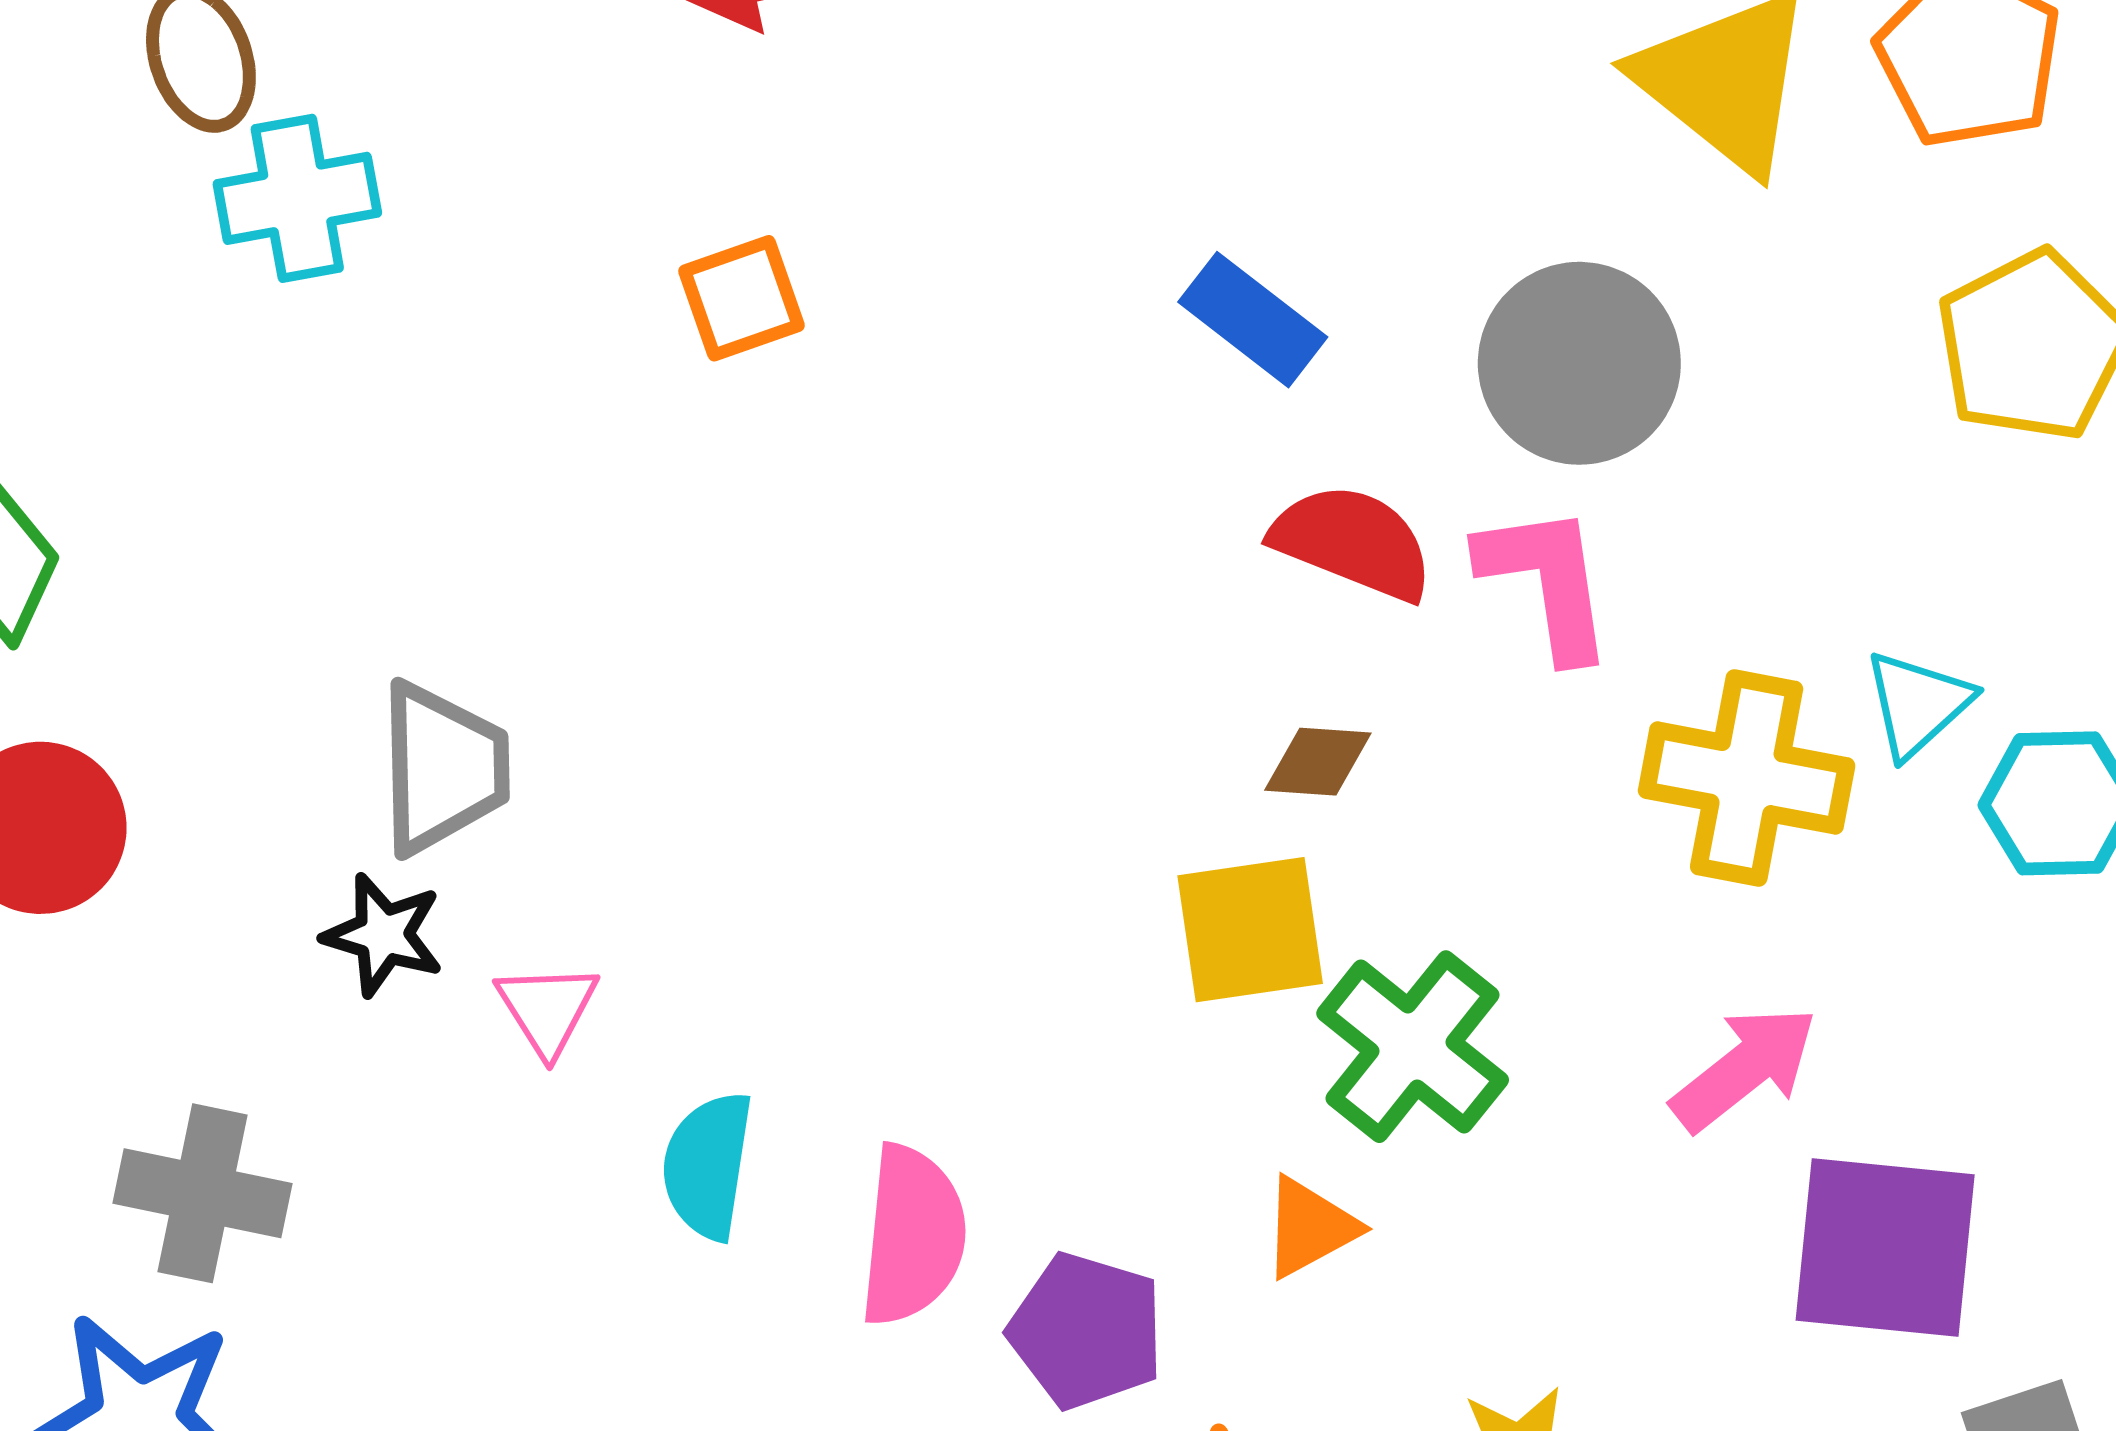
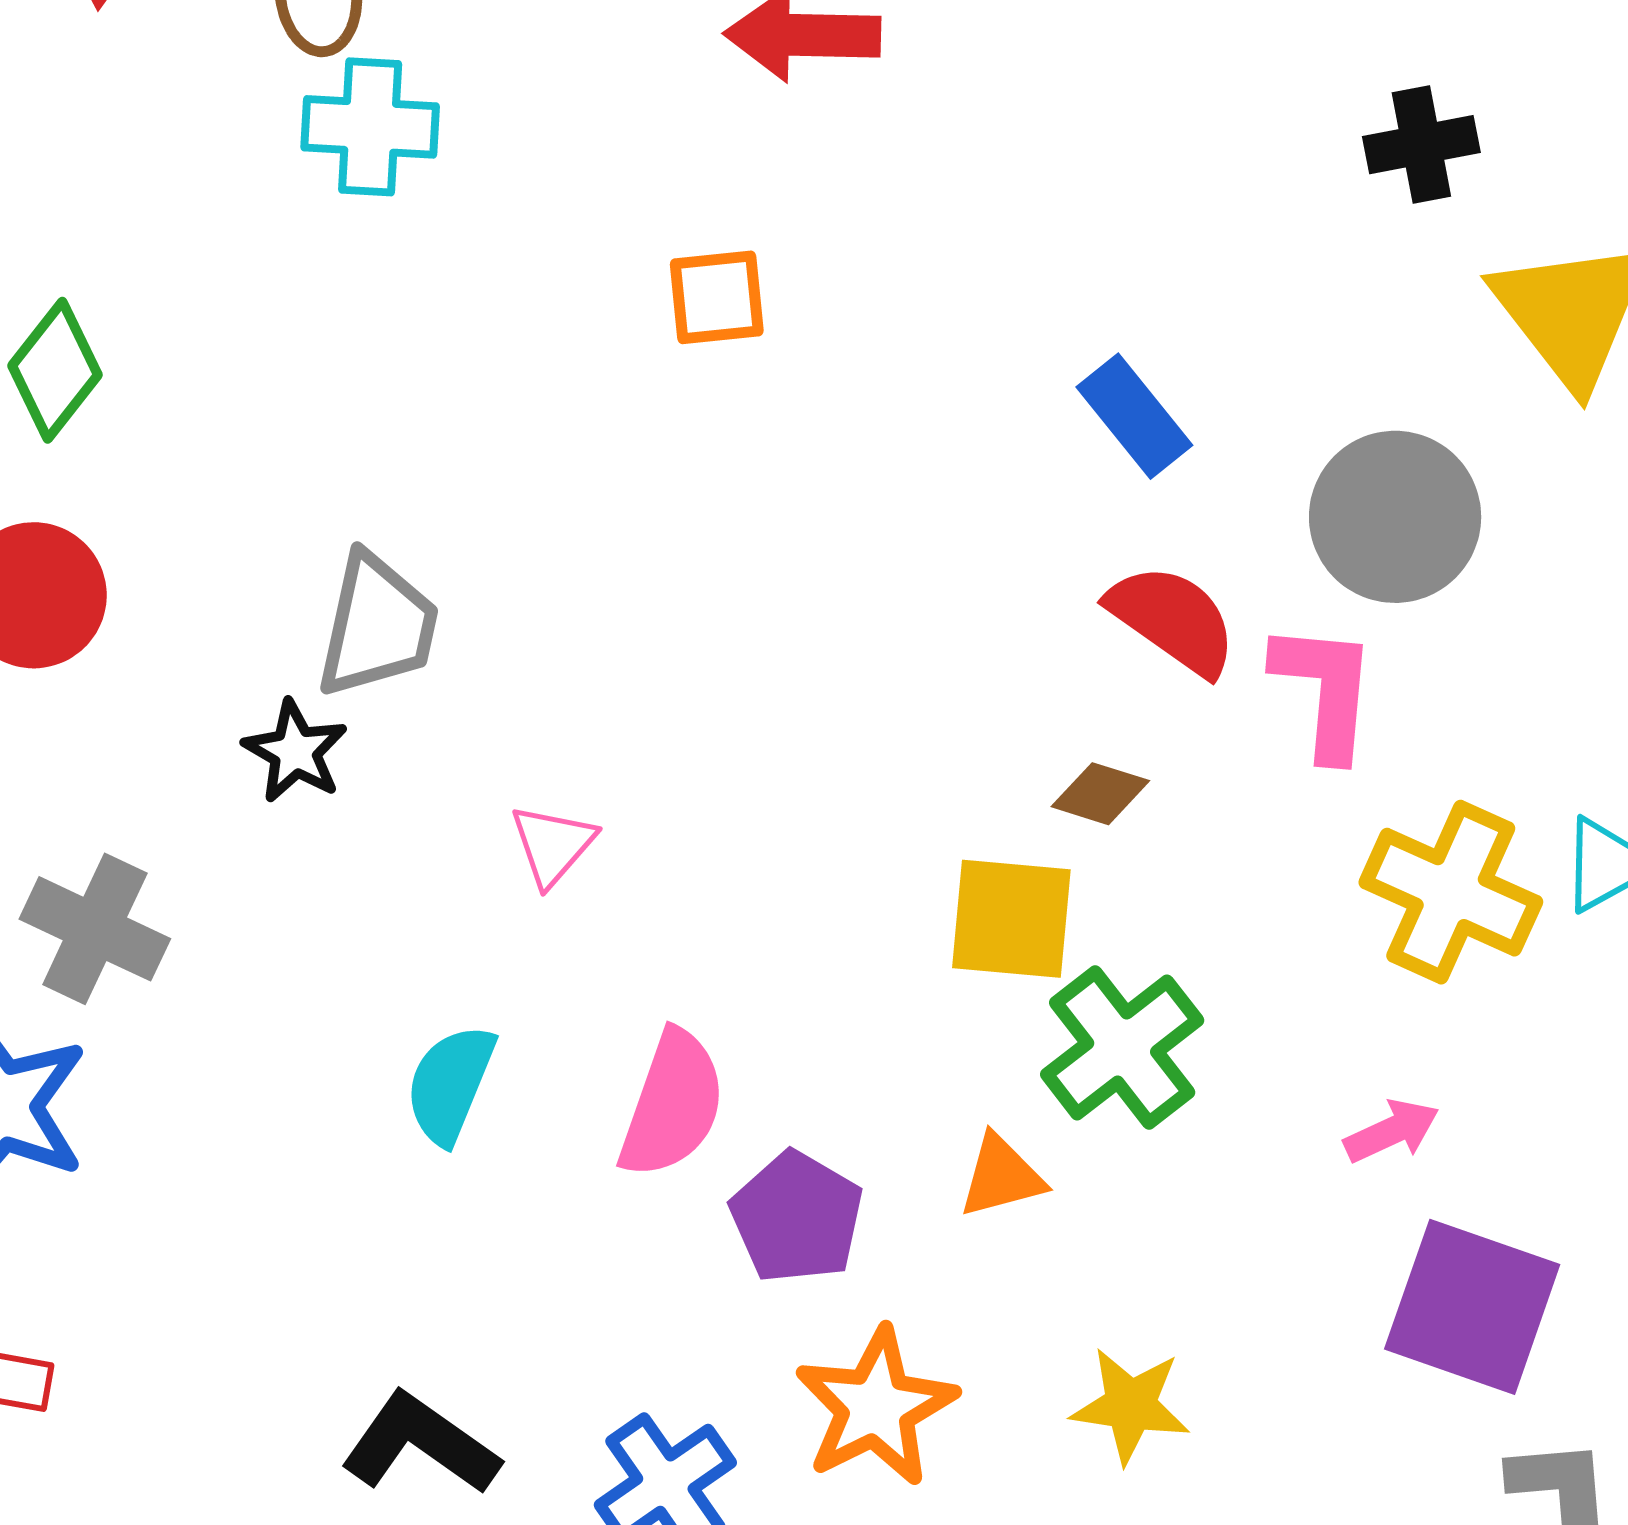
pink triangle: (547, 1009) -> (553, 845), moved
pink arrow: (1745, 1068) -> (1392, 1131), size x0.7
cyan semicircle: (708, 1165) -> (450, 1084), moved

